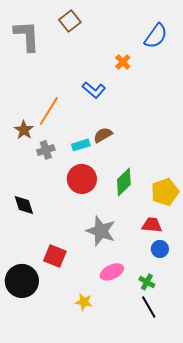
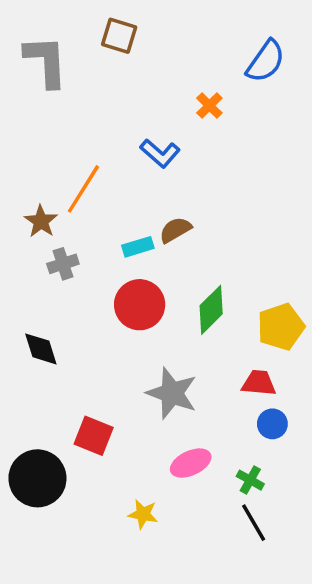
brown square: (70, 21) -> (119, 36), turned -35
gray cross: (46, 150) -> (63, 264), moved

